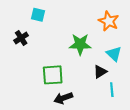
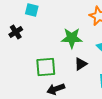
black triangle: (100, 72) -> (81, 64), moved

